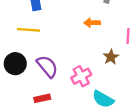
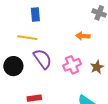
purple semicircle: (47, 66) -> (43, 59), moved
pink cross: (81, 76) -> (72, 65), moved

